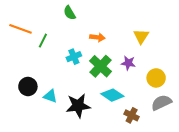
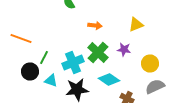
orange line: (20, 29) -> (21, 38), moved
yellow triangle: (141, 36) -> (136, 24), turned 35
green line: (43, 41) -> (44, 58), moved
cyan cross: (74, 57) -> (73, 62), moved, size x1.5

